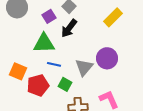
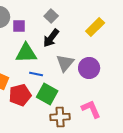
purple square: (49, 16) -> (19, 26), moved, turned 32
gray triangle: (84, 67) -> (65, 63), moved
green square: (65, 84) -> (47, 94), size x1.5

